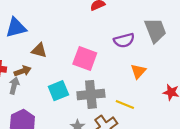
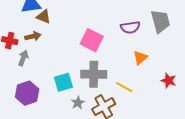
brown triangle: (39, 50) -> (44, 17), moved
brown arrow: (23, 71) -> (33, 36), moved
cyan square: (58, 91) -> (63, 82), moved

